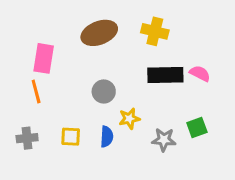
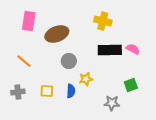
brown ellipse: (99, 33) -> (57, 34), moved
pink rectangle: (44, 58) -> (29, 21), moved
orange line: (36, 92) -> (24, 61), turned -35
gray star: (164, 140) -> (112, 103), moved

